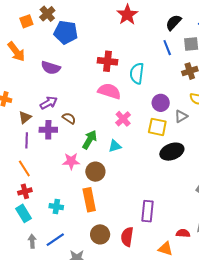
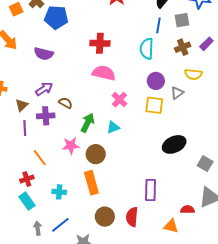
blue line: (167, 48) -> (158, 25), turned 35
cyan semicircle: (137, 73) -> (147, 49), moved
black ellipse: (172, 152) -> (174, 144), moved
orange line: (24, 168) -> (40, 158), moved

